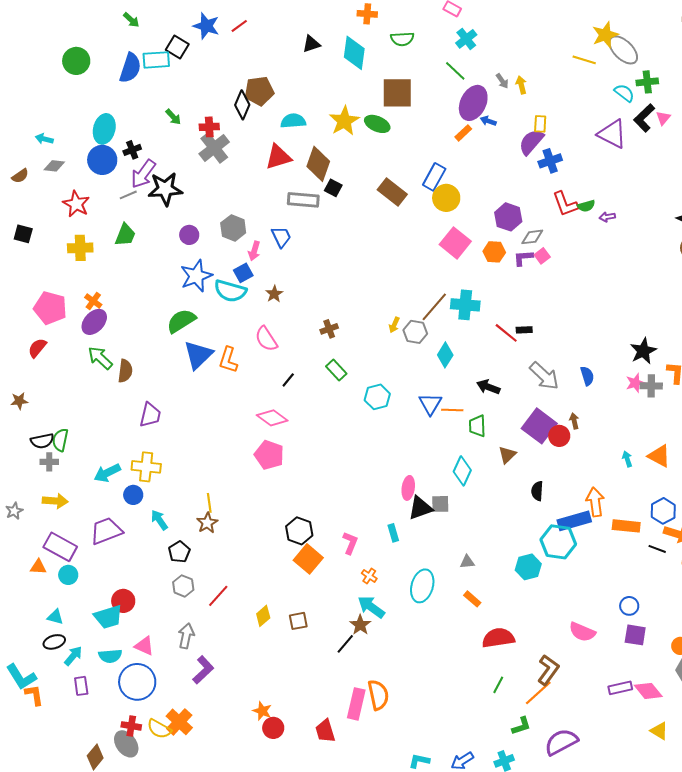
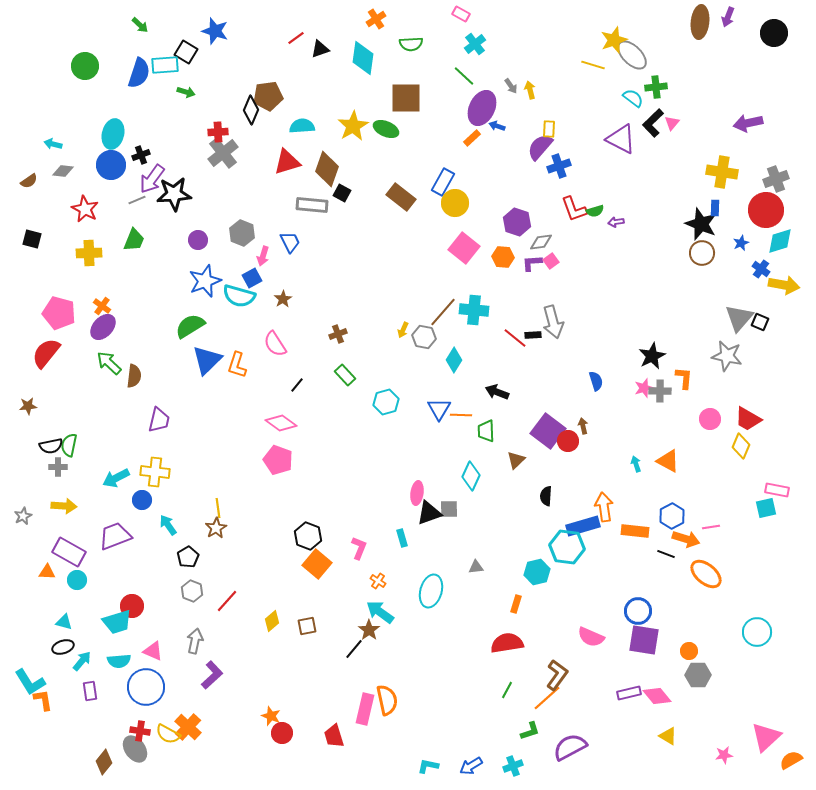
orange cross: (367, 14) -> (376, 19), turned -36
red line: (239, 26) -> (296, 38), moved
green arrow: (173, 117) -> (186, 92), moved, turned -30
red semicircle: (37, 348) -> (46, 353), size x1.5
gray arrow: (544, 376) -> (553, 322), moved, turned 32
orange rectangle: (472, 599) -> (516, 604), moved, turned 66
blue circle: (629, 606) -> (638, 611), size x1.4
purple square: (635, 635) -> (644, 640), size x1.4

